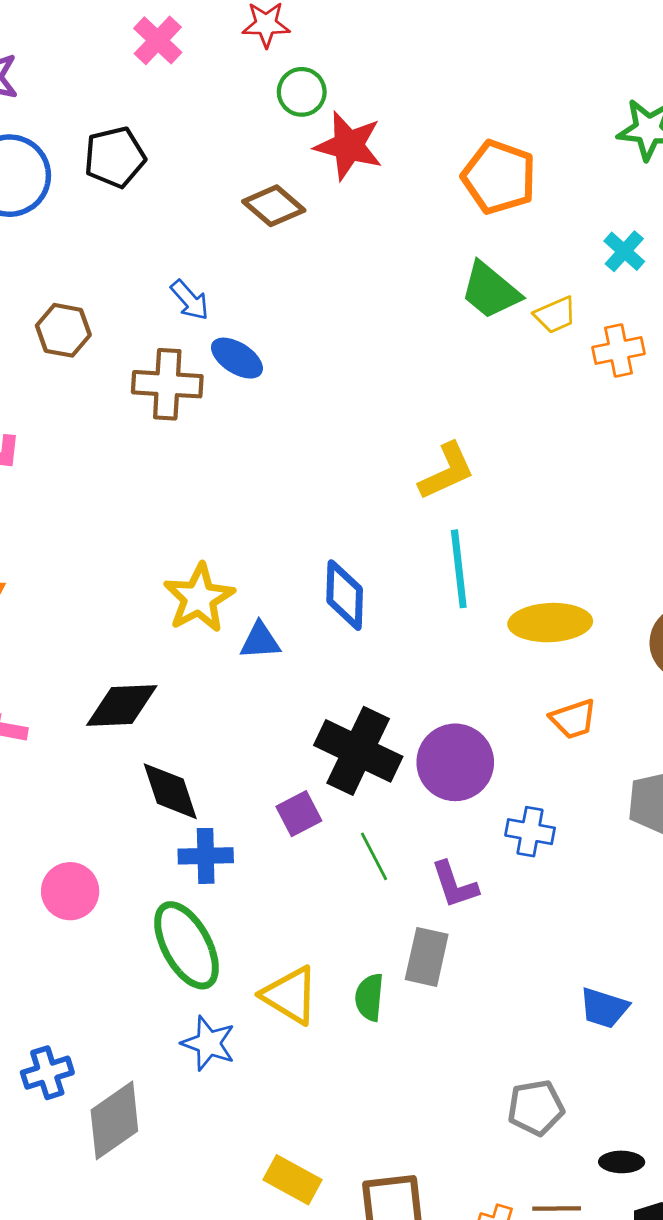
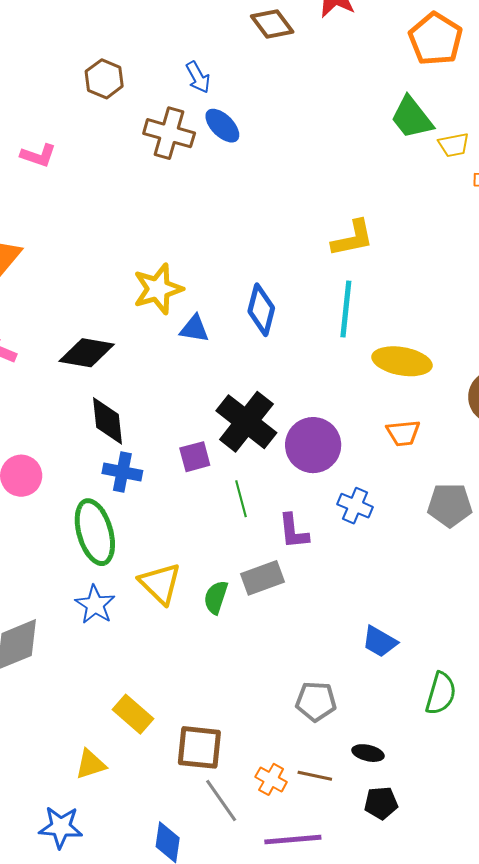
gray rectangle: (427, 957) -> (263, 578), turned 45

